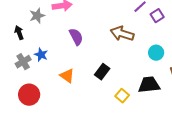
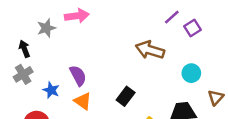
purple semicircle: (76, 37) -> (78, 76), moved
blue star: (41, 55) -> (51, 90), moved
gray cross: (23, 62) -> (23, 74), moved

